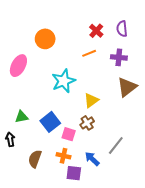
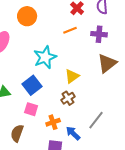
blue square: (50, 122) -> (32, 85), moved
pink square: (69, 134) -> (31, 109), moved
orange cross: (64, 156) -> (53, 122), moved, turned -32

